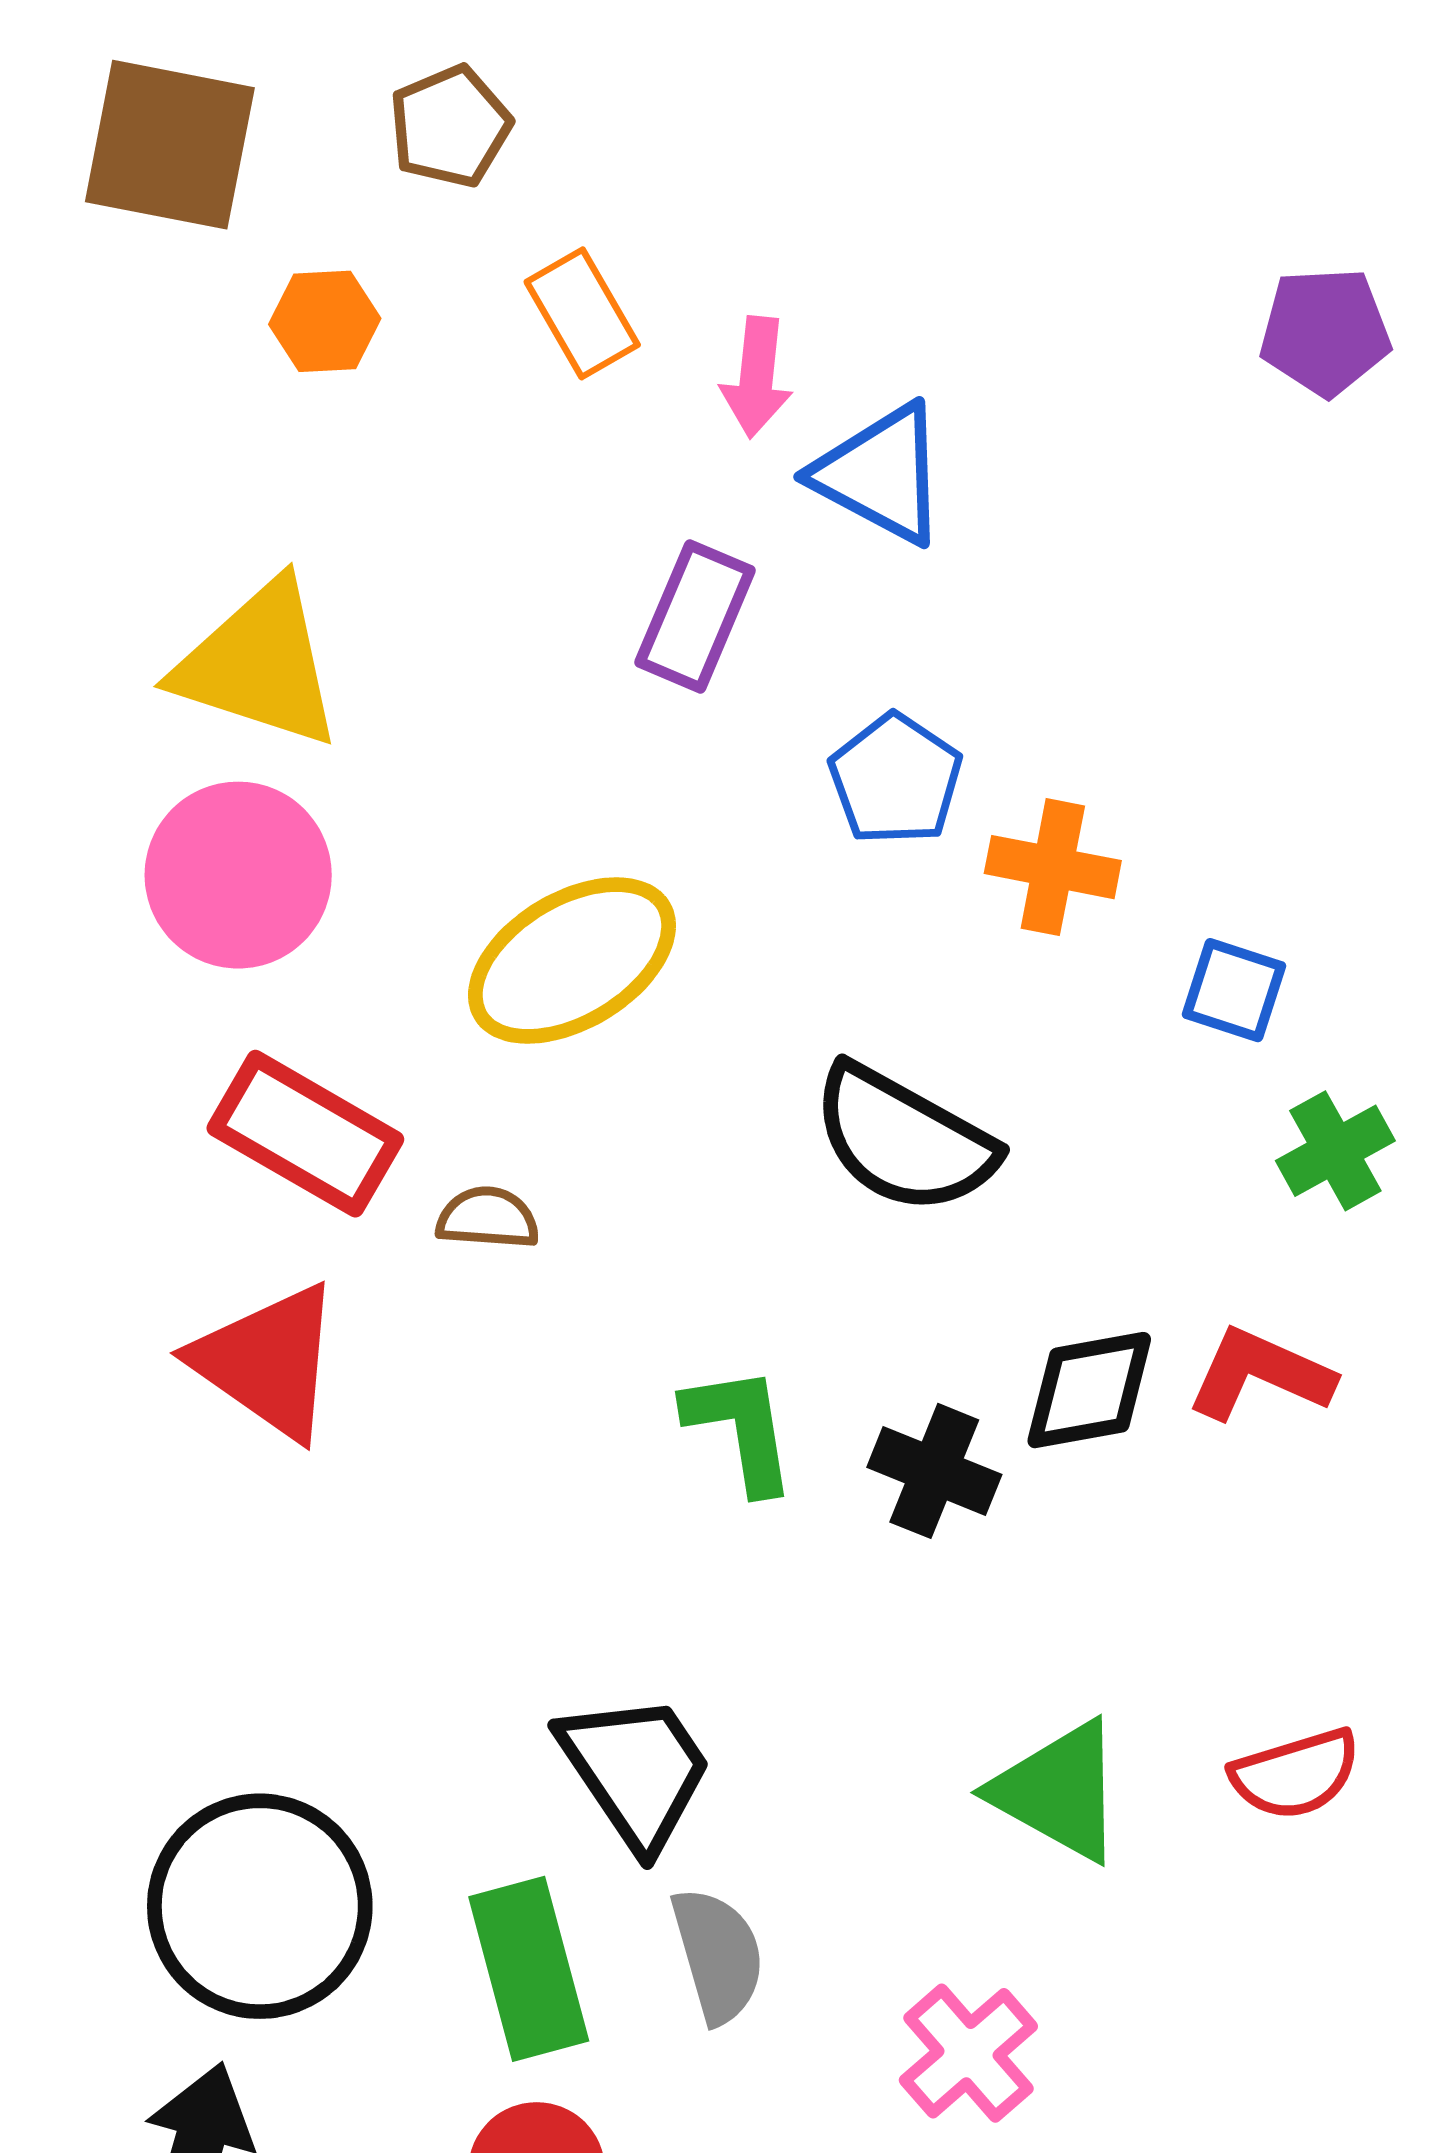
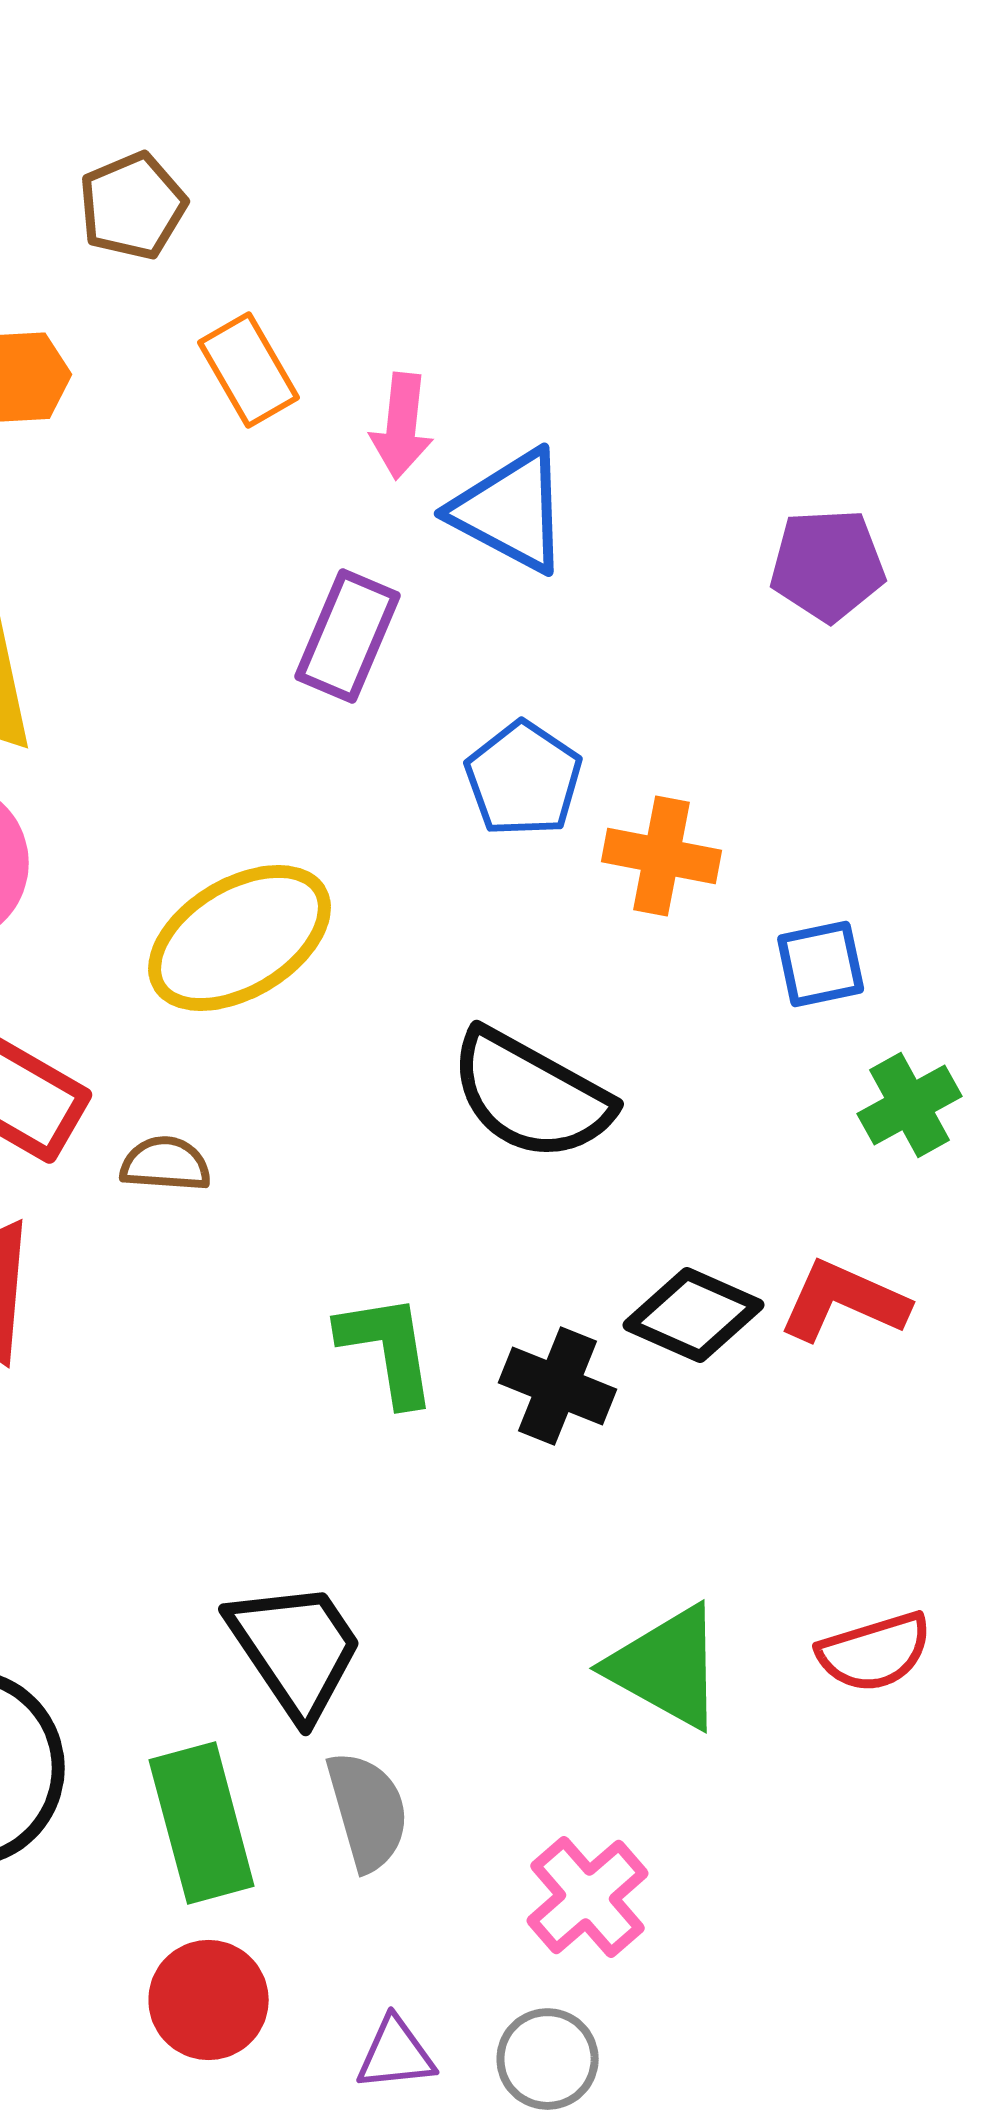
purple pentagon: (1325, 332) -> (828, 565), moved
blue square: (1234, 990) -> (821, 964), turned -30
black diamond: (1089, 1390) -> (694, 1315), turned 34

